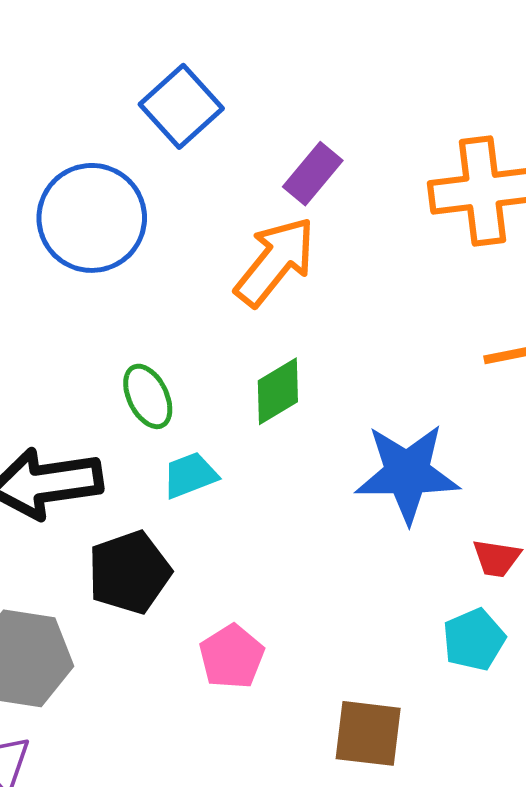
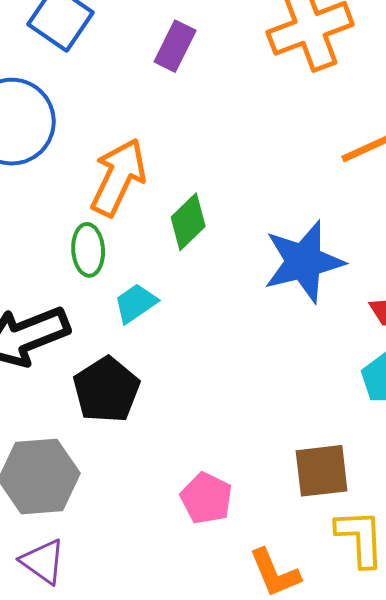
orange arrow: (275, 262) -> (118, 177), moved
green ellipse: (148, 396) -> (88, 250), turned 36
pink pentagon: (232, 657) -> (206, 498), moved

